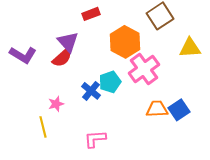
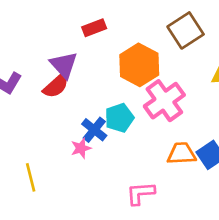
pink star: (56, 104) -> (81, 148), moved
pink L-shape: (95, 139) -> (141, 193), moved

